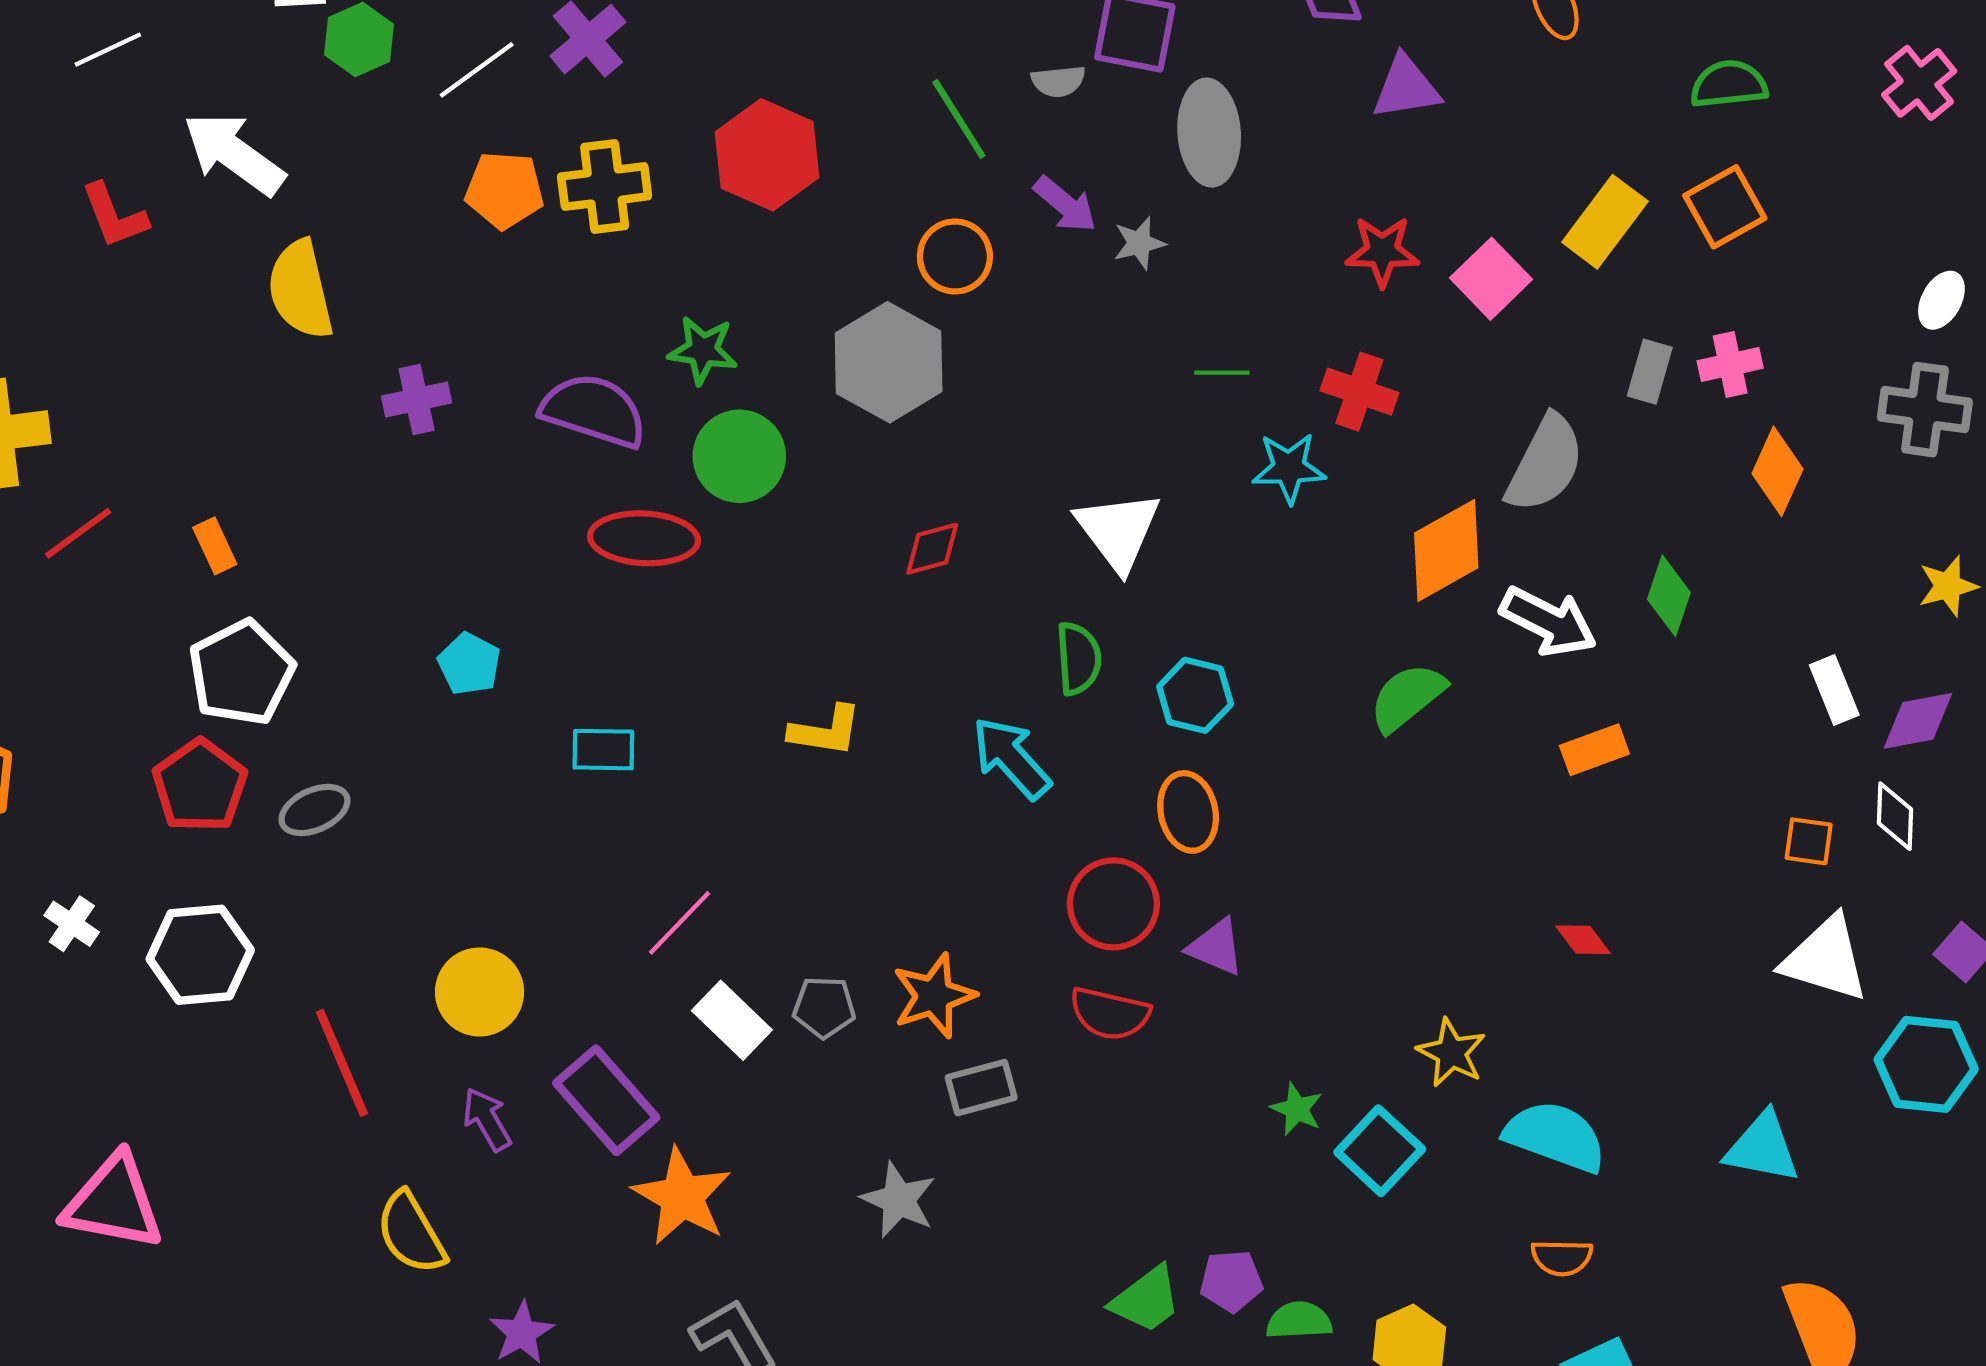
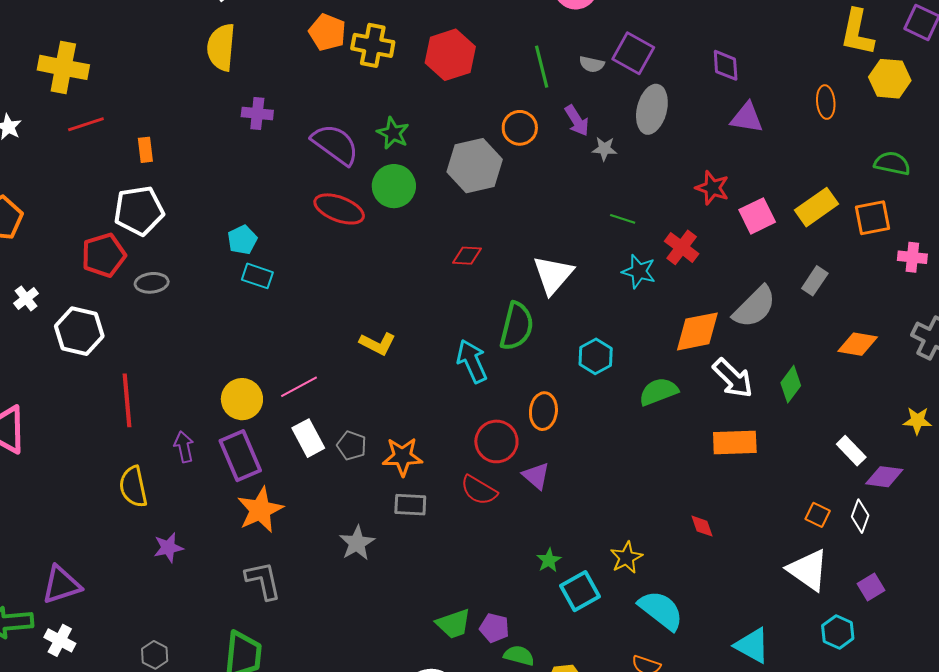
pink cross: (1730, 364) -> (912, 257), moved
orange diamond: (1777, 471) -> (858, 344), turned 57
green semicircle: (1078, 658) -> (517, 326), size x1.4
white rectangle: (1834, 690) -> (851, 451), turned -40
cyan hexagon: (1195, 695) -> (596, 356), moved
yellow L-shape: (825, 731) -> (378, 344), moved
cyan rectangle: (603, 750) -> (257, 276), moved
orange rectangle: (1594, 750) -> (735, 442), size x1.4
yellow circle: (480, 992) -> (242, 399), moved
cyan hexagon: (1926, 1064) -> (838, 632), size x0.7

